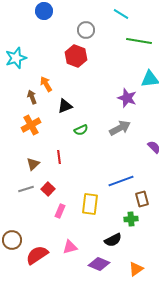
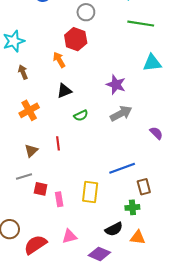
orange arrow: (46, 84) -> (59, 60), moved
brown arrow: (32, 97) -> (23, 72), moved
purple star: (127, 98) -> (116, 85), moved
red square: (48, 189) -> (41, 189), moved, turned -32
pink rectangle: (60, 211) -> (59, 199), turned -32
orange triangle: (136, 269) -> (138, 237), moved, turned 42

